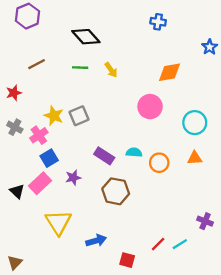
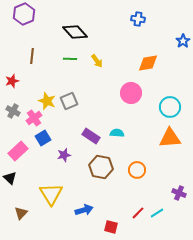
brown line: (37, 64) -> (32, 56), turned -56
orange triangle: (195, 158) -> (170, 138), size x1.6
orange circle: (159, 163) -> (137, 170), moved
pink rectangle: (40, 183) -> (18, 151), moved
black triangle: (17, 191) -> (10, 178), moved
brown triangle: (15, 262) -> (21, 213), moved

